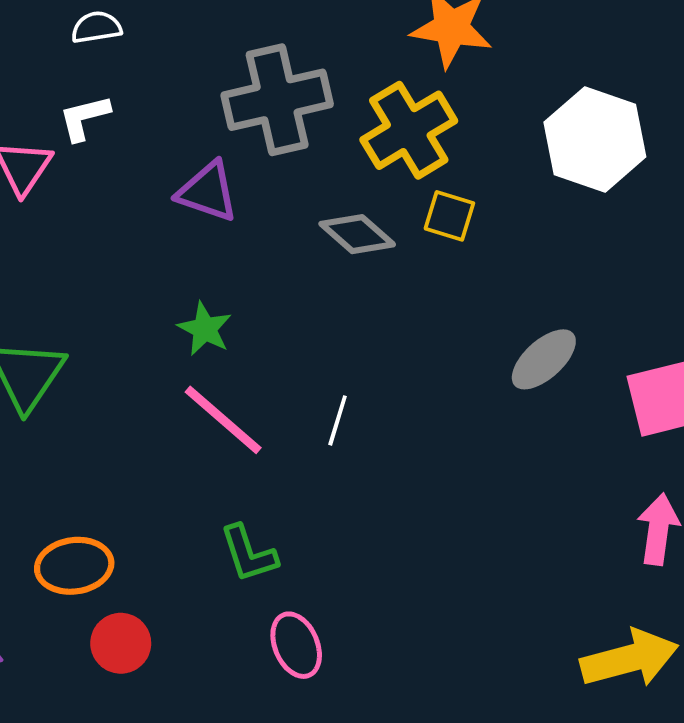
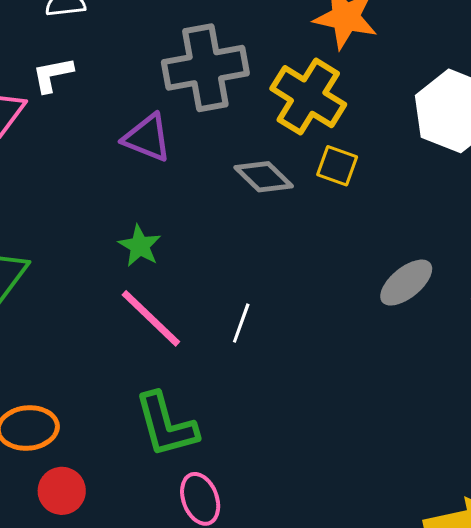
yellow cross: (409, 130) -> (308, 97), turned -30
green L-shape: (249, 554) -> (166, 425), size x1.4

